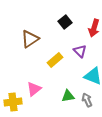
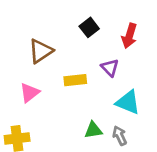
yellow rectangle: (55, 60) -> (75, 80), turned 35
pink triangle: (34, 89) -> (29, 93), moved

